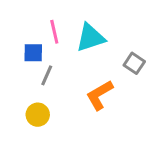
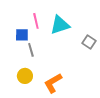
gray line: (47, 75) -> (31, 50), turned -40
orange L-shape: (100, 95) -> (53, 83), moved

